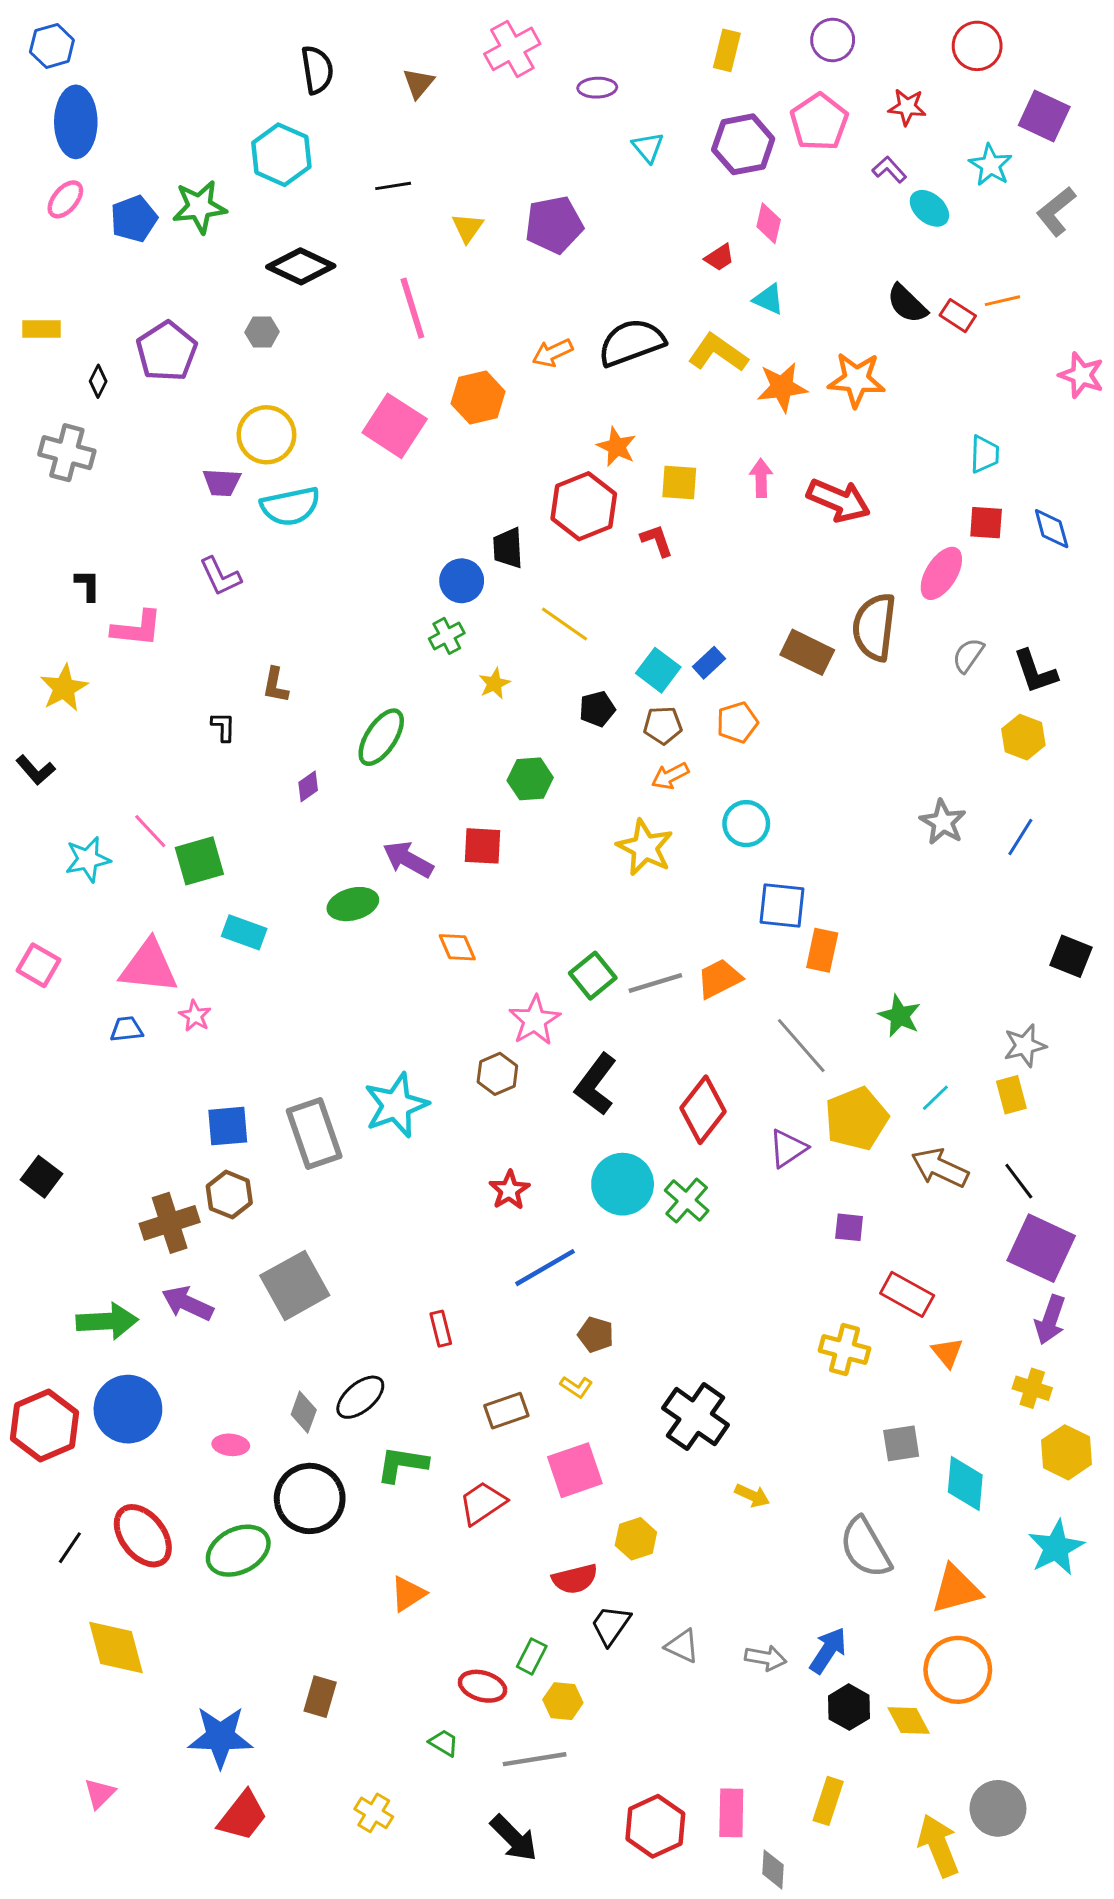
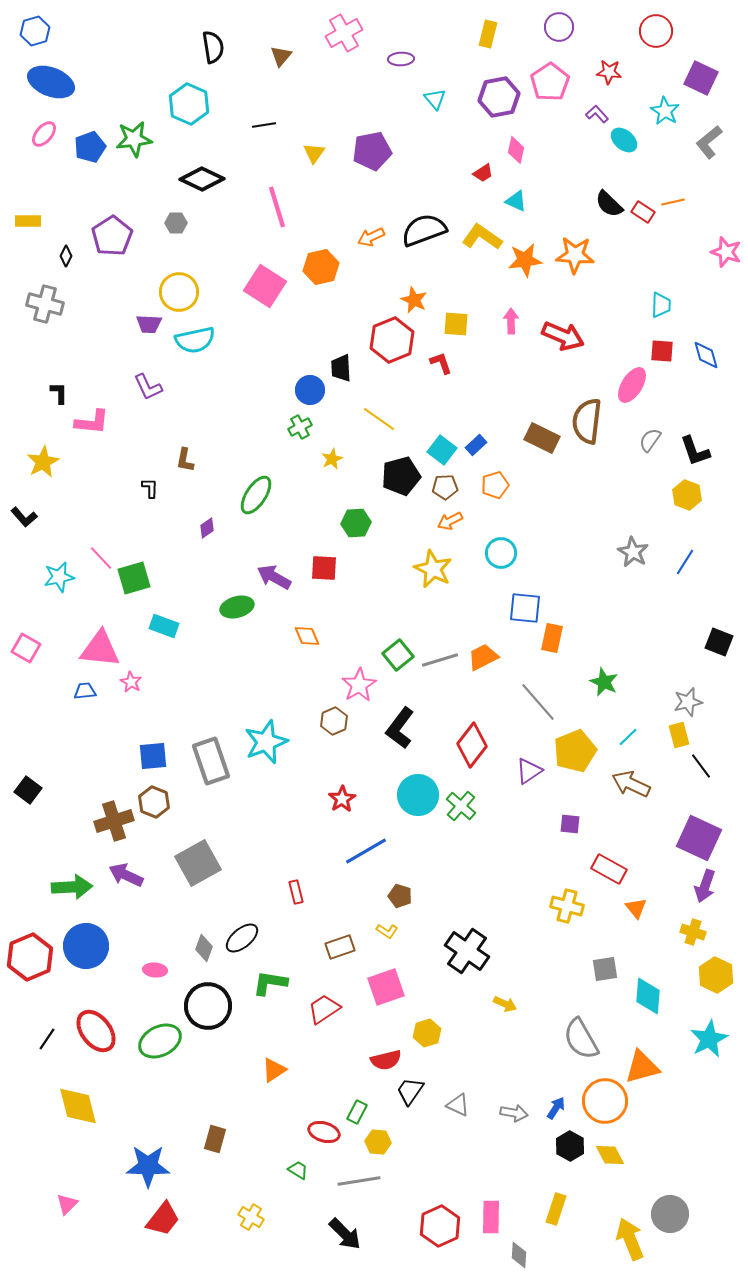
blue ellipse: (76, 122) -> (51, 82), turned -69
black pentagon: (597, 709) -> (401, 476), size x1.6
black line: (1019, 1181) -> (701, 766), moved
blue arrow: (828, 1650) -> (556, 1108), size x0.7
orange circle: (958, 1670) -> (605, 1101), moved

